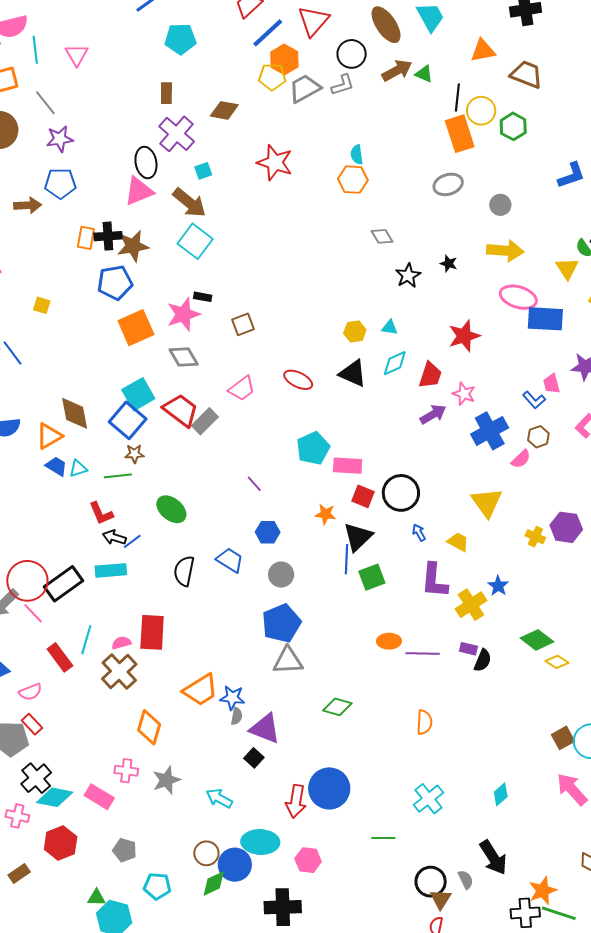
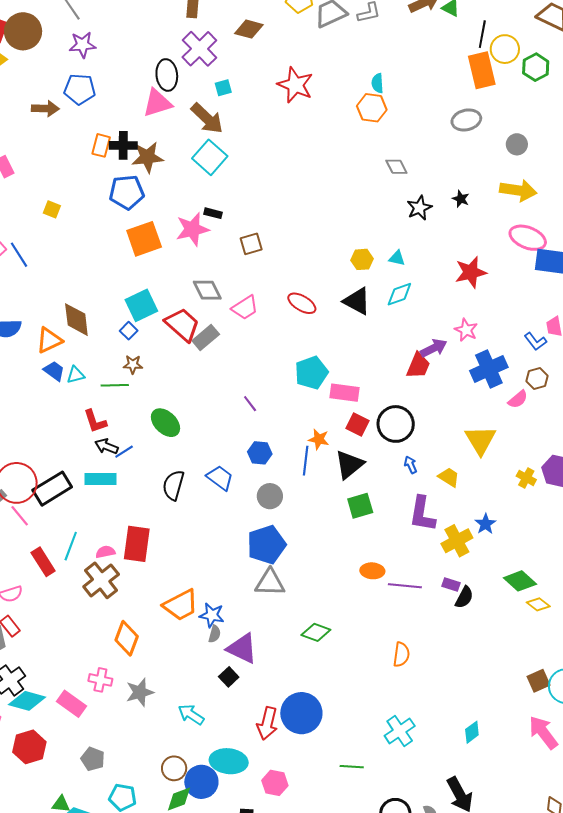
gray diamond: (184, 357) -> (207, 290), moved
red trapezoid: (430, 375) -> (418, 366), moved
blue square: (128, 420) -> (129, 331), size x0.5
blue line: (346, 559) -> (306, 461), moved

